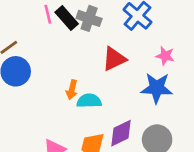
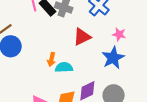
blue star: (157, 88) -> (113, 58), turned -30

